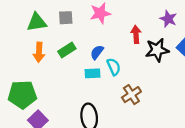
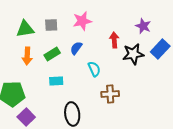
blue semicircle: (97, 52) -> (76, 48), moved
cyan rectangle: (92, 73) -> (56, 81), moved
brown cross: (131, 95) -> (110, 94), turned 30

